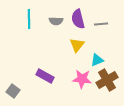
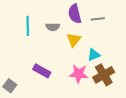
cyan line: (29, 19) -> (28, 26), moved
gray semicircle: (56, 21) -> (53, 27), moved

